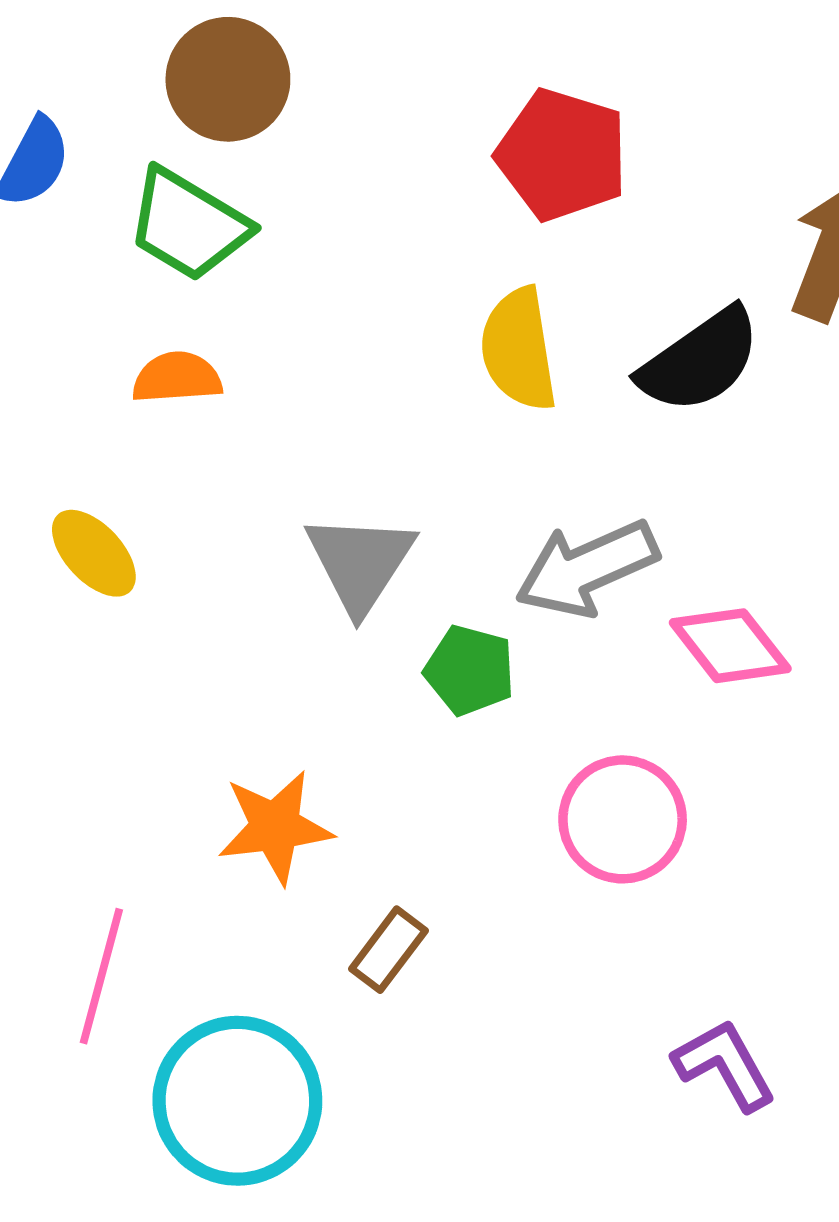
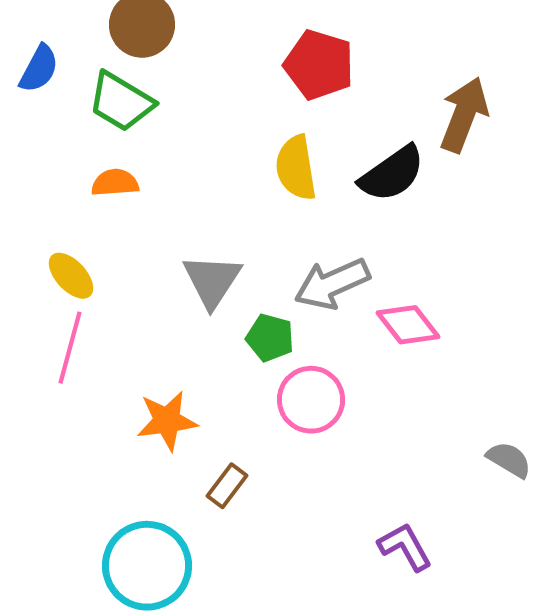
pink circle: (623, 819) -> (311, 400), moved
pink line: (101, 976) -> (70, 348), moved

